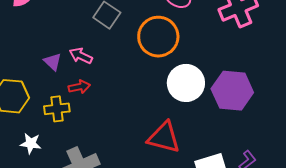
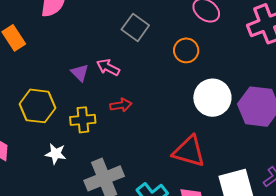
orange circle: (158, 37) -> (186, 50), size x0.6
red arrow: (79, 87) -> (121, 105), moved

